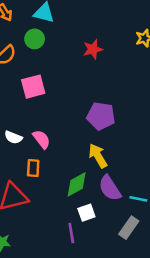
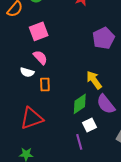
purple pentagon: (101, 116) -> (104, 38), moved, turned -30
pink semicircle: (42, 139) -> (40, 57), moved
orange rectangle: (33, 168) -> (45, 84), moved

